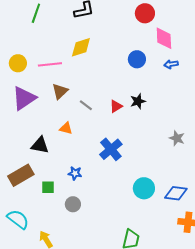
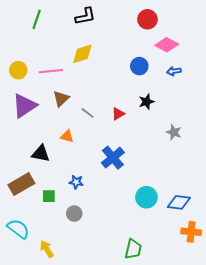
pink diamond: (164, 38) -> (167, 45), turned -60
black star: (138, 101) -> (146, 102), moved
gray star: (177, 138) -> (174, 132), moved

